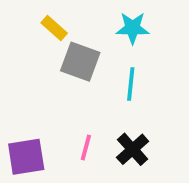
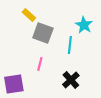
cyan star: (133, 28) -> (84, 25), moved, turned 30
pink line: (86, 147) -> (40, 64), moved

